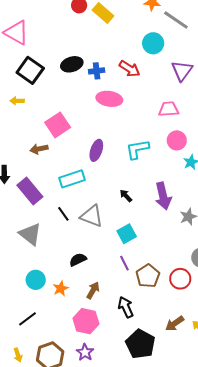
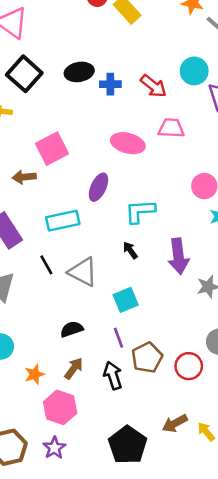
cyan circle: (153, 43) -> (194, 71), moved
pink ellipse: (109, 99) -> (128, 143), moved
pink trapezoid: (169, 109) -> (171, 128), moved
cyan L-shape: (137, 149) -> (140, 211), moved
black semicircle: (78, 260) -> (72, 329), moved
orange star: (61, 288) -> (34, 374), moved
black arrow: (126, 307) -> (113, 375), moved

